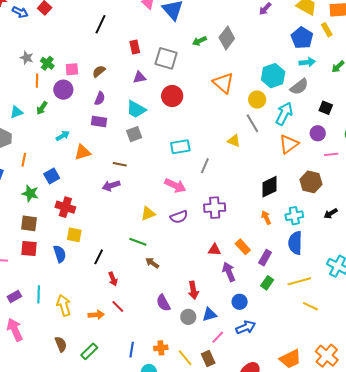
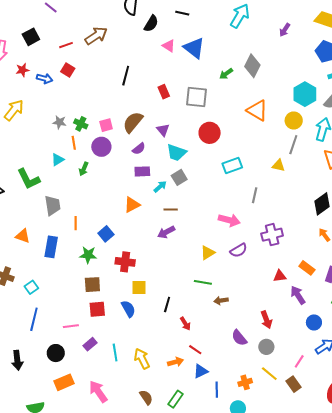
brown semicircle: (99, 71) -> (133, 122), size x1.6
purple triangle: (139, 77) -> (163, 130), moved, turned -48
purple semicircle: (100, 98) -> (139, 149), turned 40
cyan triangle: (16, 112) -> (58, 160), moved
gray line: (252, 123) -> (293, 145), turned 60
cyan arrow: (63, 136) -> (160, 187), moved
cyan rectangle: (180, 147) -> (232, 166), moved
brown arrow: (152, 263) -> (221, 301), turned -32
purple rectangle: (14, 296) -> (90, 344), moved
blue triangle: (209, 314) -> (201, 371), moved
yellow line: (185, 358) -> (269, 374), moved

